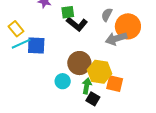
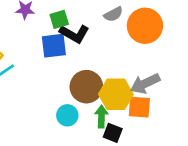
gray semicircle: (107, 15) -> (113, 14), turned -136
gray arrow: (116, 39) -> (145, 84), moved
blue square: (36, 46) -> (54, 46), moved

